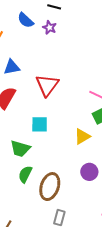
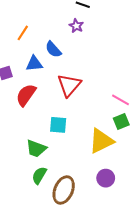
blue semicircle: (25, 20) -> (53, 49), moved
yellow triangle: (82, 136) -> (101, 141), size x1.5

